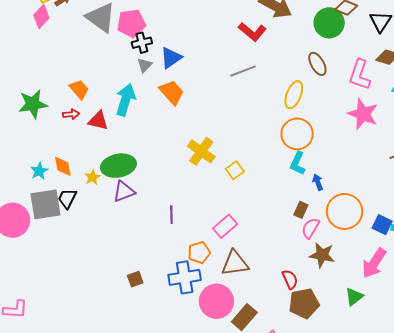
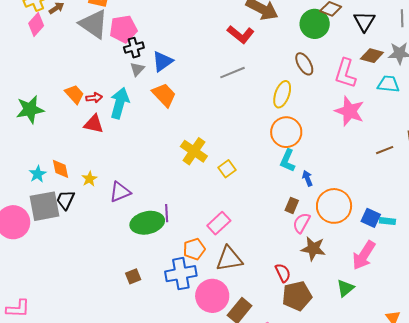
red arrow: (71, 114) -> (94, 98), moved
green ellipse: (118, 166) -> (147, 223), moved

